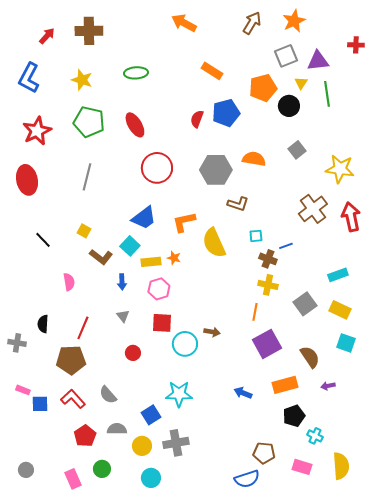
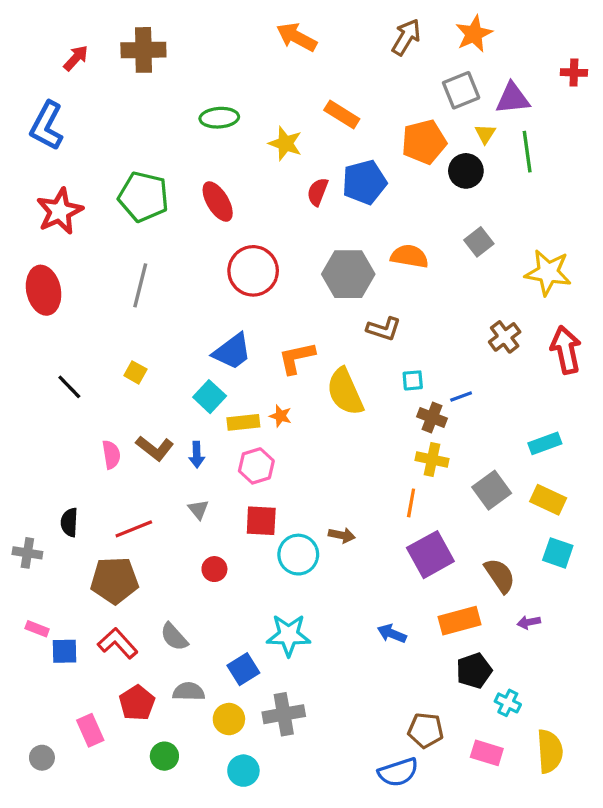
yellow star: (82, 80) -> (285, 143), moved
brown cross: (313, 209) -> (505, 337), size x0.7
brown L-shape: (101, 257) -> (155, 448), moved
red line: (83, 328) -> (134, 529), turned 45
pink rectangle: (73, 479) -> (90, 730), moved

